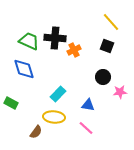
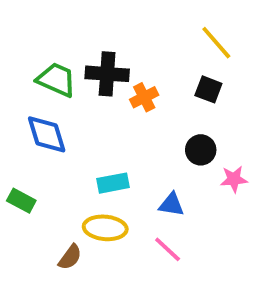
cyan rectangle: (58, 94) -> (113, 183), turned 35

